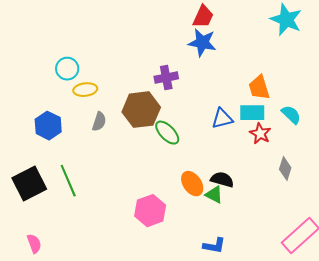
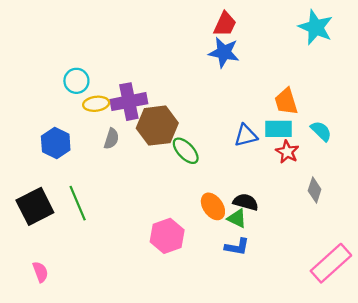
purple cross: (166, 78) -> (129, 102), moved, size x1.4
blue L-shape: (214, 246) -> (237, 247), moved

